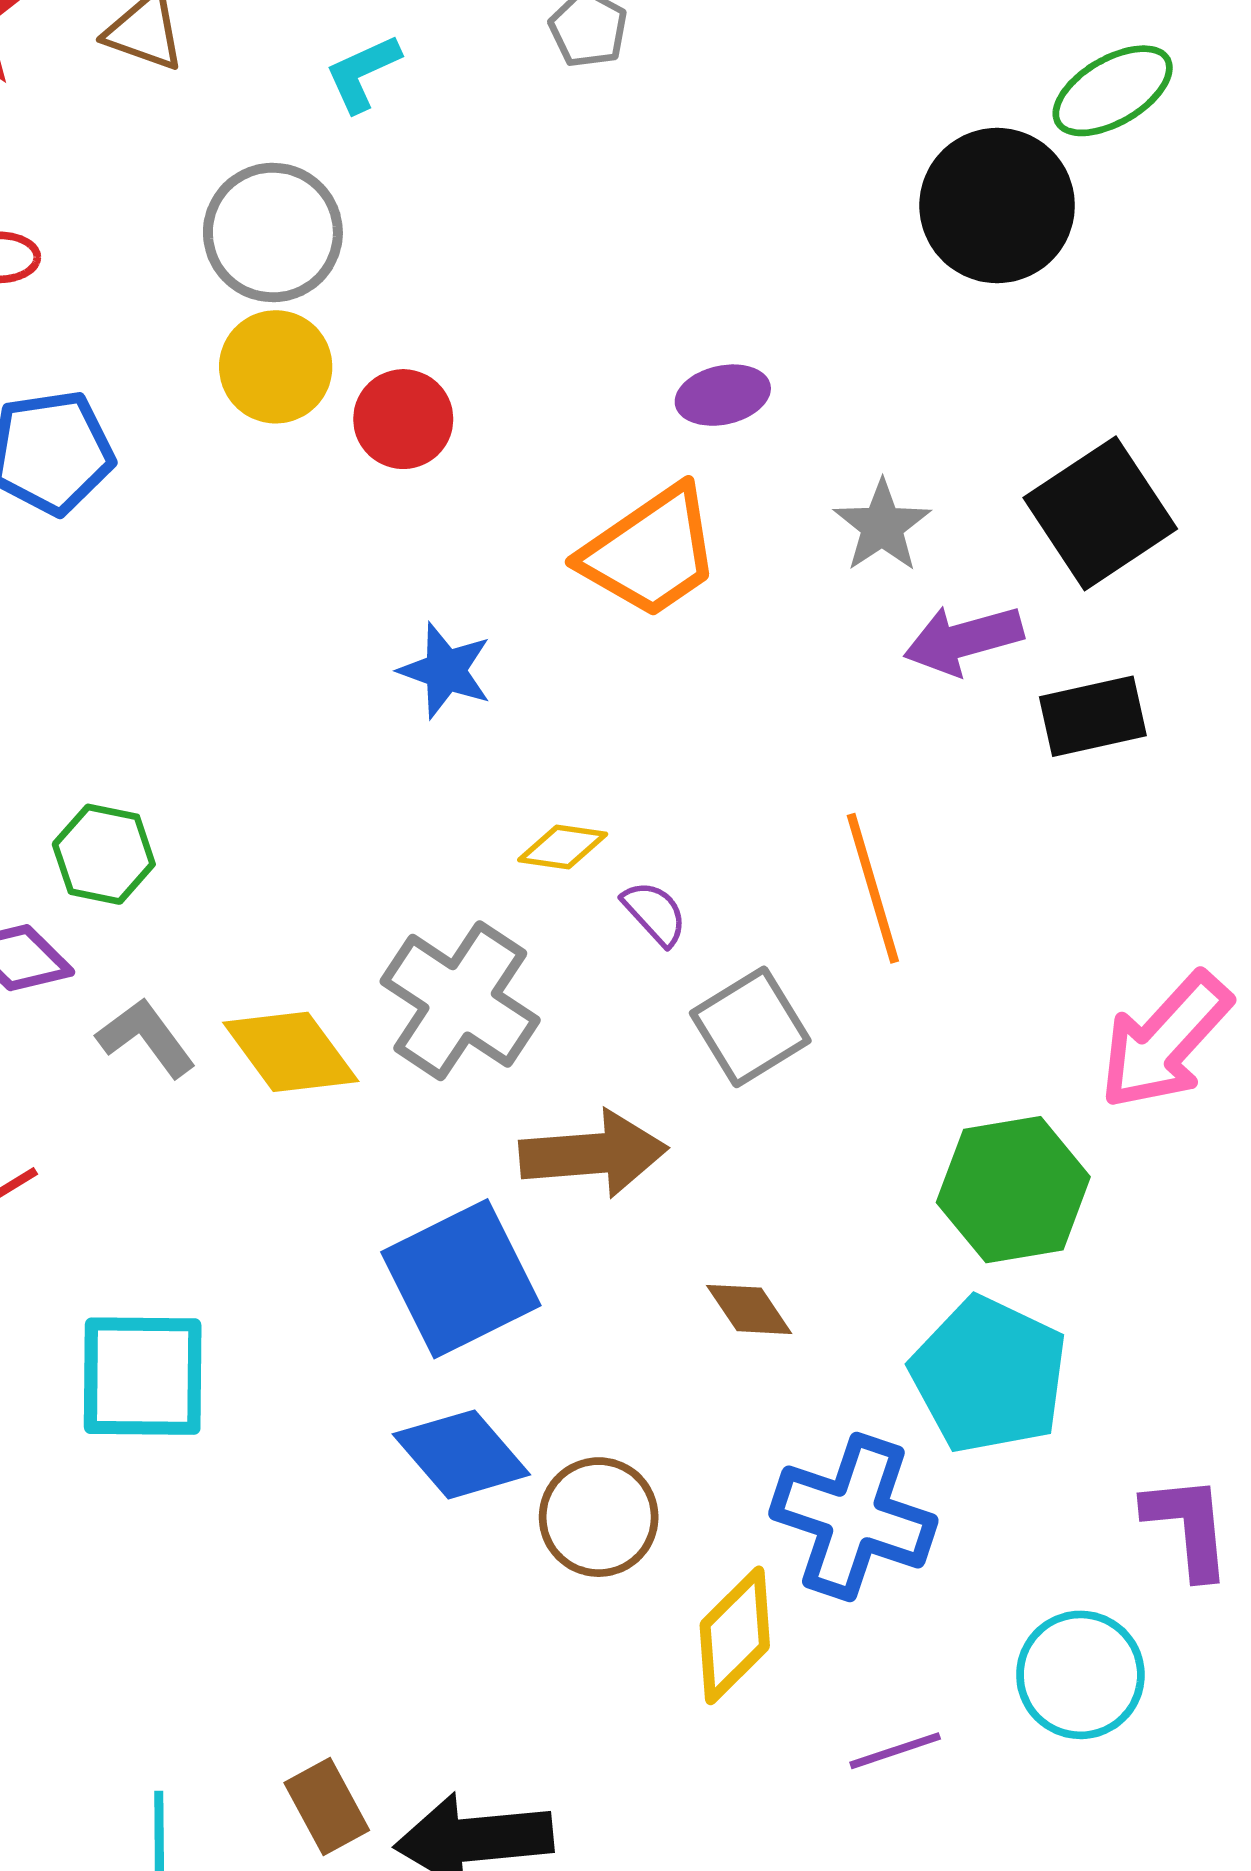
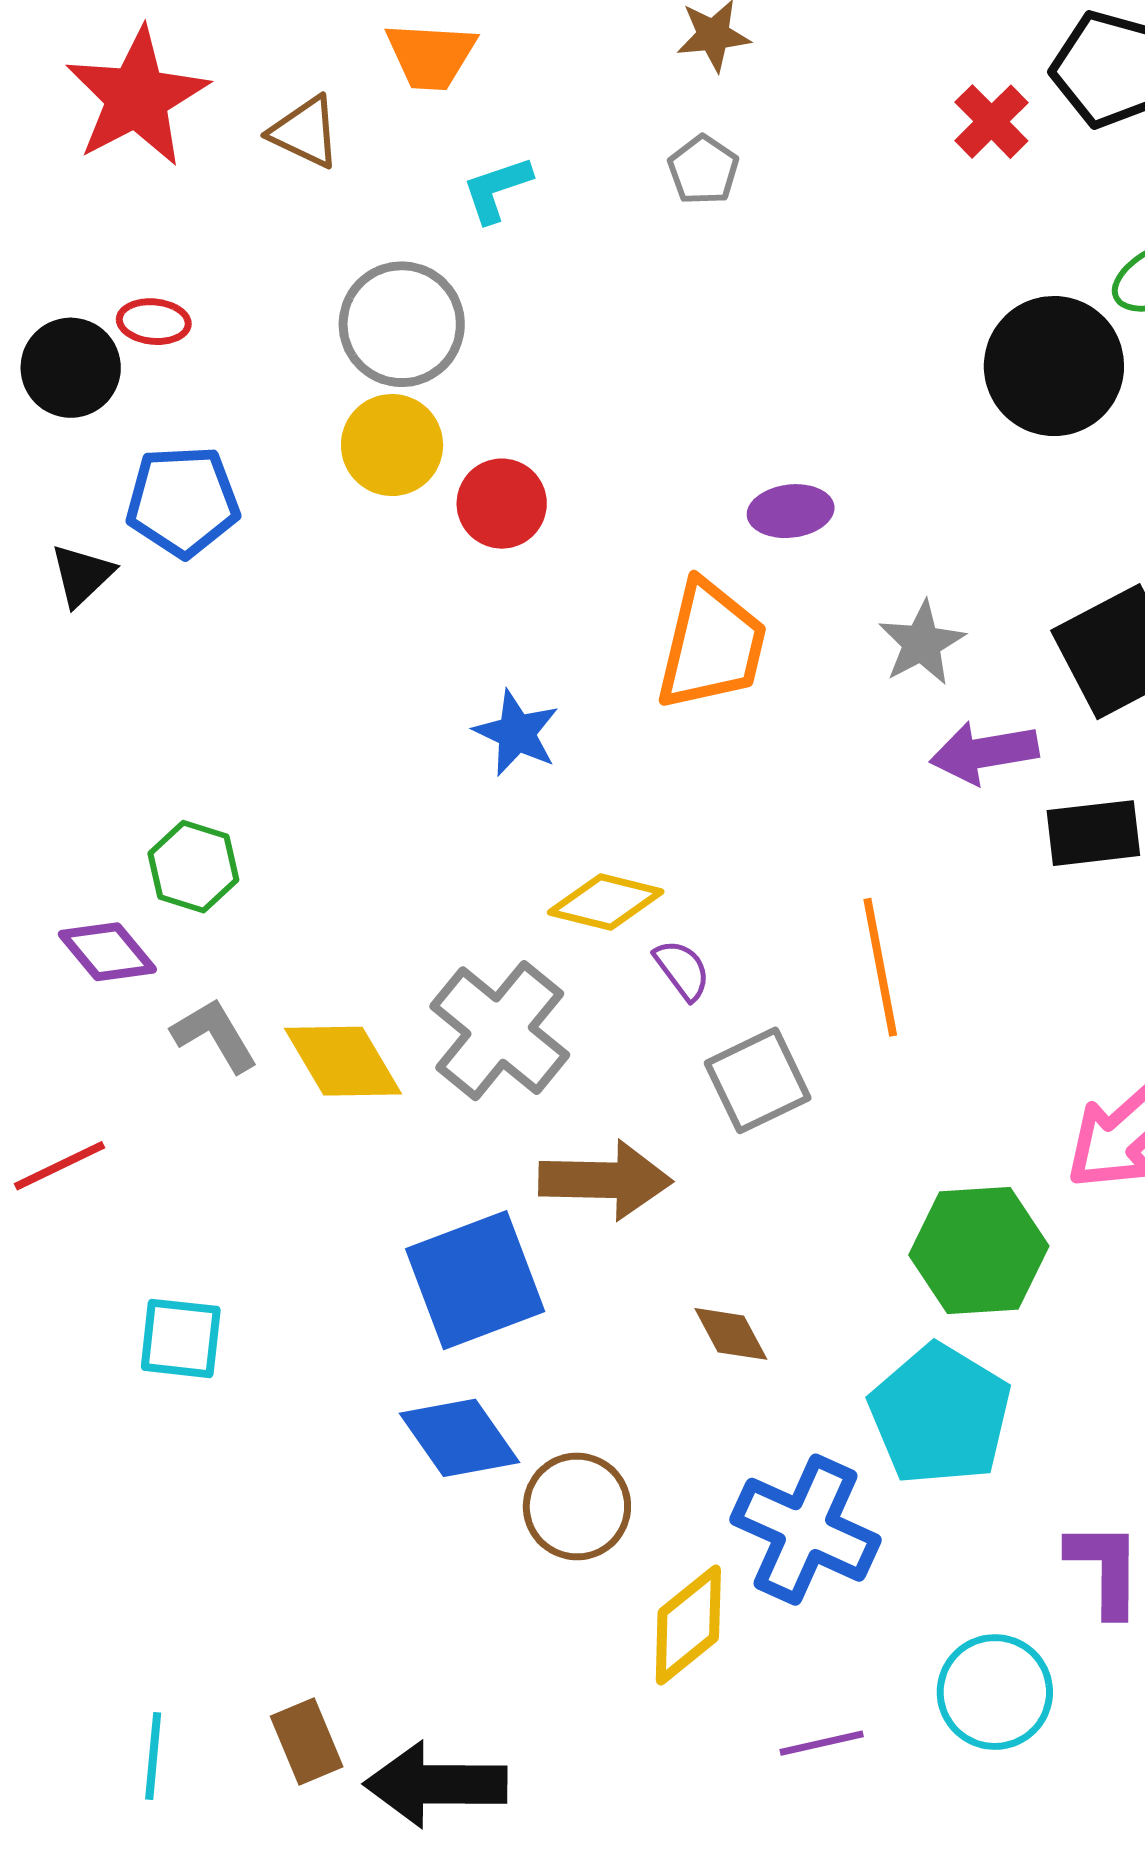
orange trapezoid: (651, 552) -> (712, 645), turned -48
yellow diamond: (563, 847) -> (606, 902), size x1.4
cyan square: (143, 1376) -> (181, 1338), size x0.7

